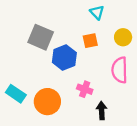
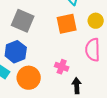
orange square: (90, 41) -> (67, 24), size x1.5
blue hexagon: (64, 58) -> (16, 52), moved

